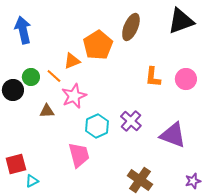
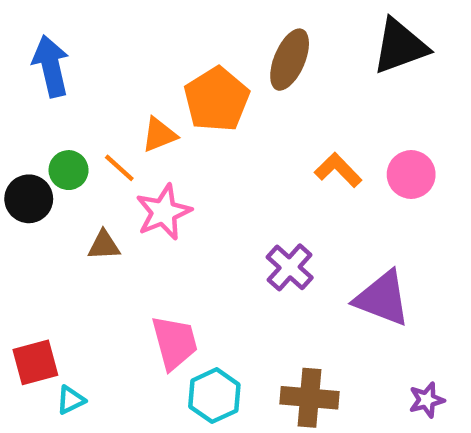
orange L-shape: (153, 77) -> (338, 170), turned 130
cyan hexagon: (97, 126) -> (214, 396), moved
brown cross: (140, 180) -> (309, 398), turned -30

